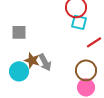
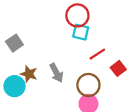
gray square: (19, 32) -> (14, 43), turned -35
gray arrow: (45, 62) -> (56, 73), moved

